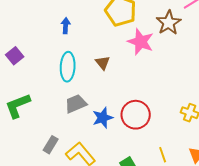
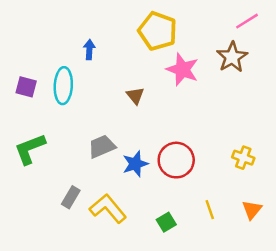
brown star: (169, 23) -> (232, 57), moved
purple square: (15, 56) -> (26, 87), turned -36
cyan ellipse: (68, 67) -> (63, 86), moved

